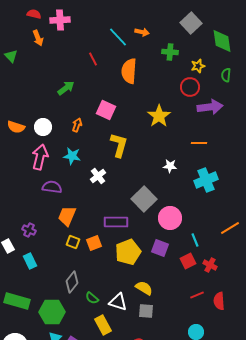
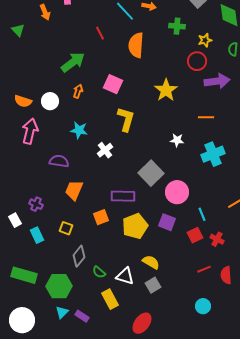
green arrow: (66, 88) -> (73, 62), size x1.4
orange arrow: (77, 125) -> (78, 91), moved
pink arrow: (40, 157) -> (30, 131), moved
yellow square: (73, 242) -> (66, 228), moved
gray square: (146, 311) -> (153, 285), turned -35

